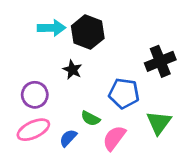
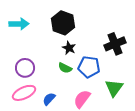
cyan arrow: (51, 28) -> (19, 24), moved
black star: (72, 70) -> (69, 48), moved
green semicircle: (91, 118) -> (65, 68), moved

